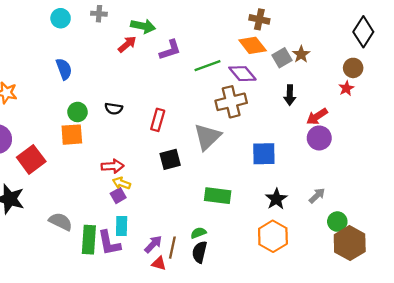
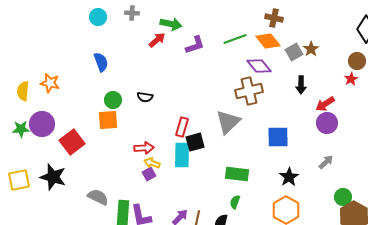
green line: (207, 66) -> (235, 39), moved
red rectangle: (158, 120) -> (182, 127), moved
gray arrow: (317, 196) -> (326, 162), moved
cyan rectangle: (122, 226) -> (182, 155), moved, size x1.4
green semicircle: (198, 233) -> (235, 202), moved, turned -48

